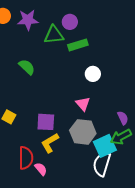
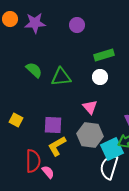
green triangle: (54, 35) -> (61, 77), moved
green rectangle: (78, 45) -> (104, 55), moved

